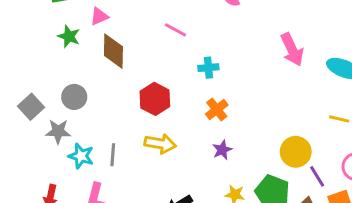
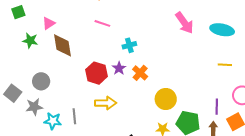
purple star: (222, 150) -> (119, 68), moved
yellow circle: (296, 152) -> (166, 99), moved
purple line: (317, 176) -> (217, 107), turned 42

